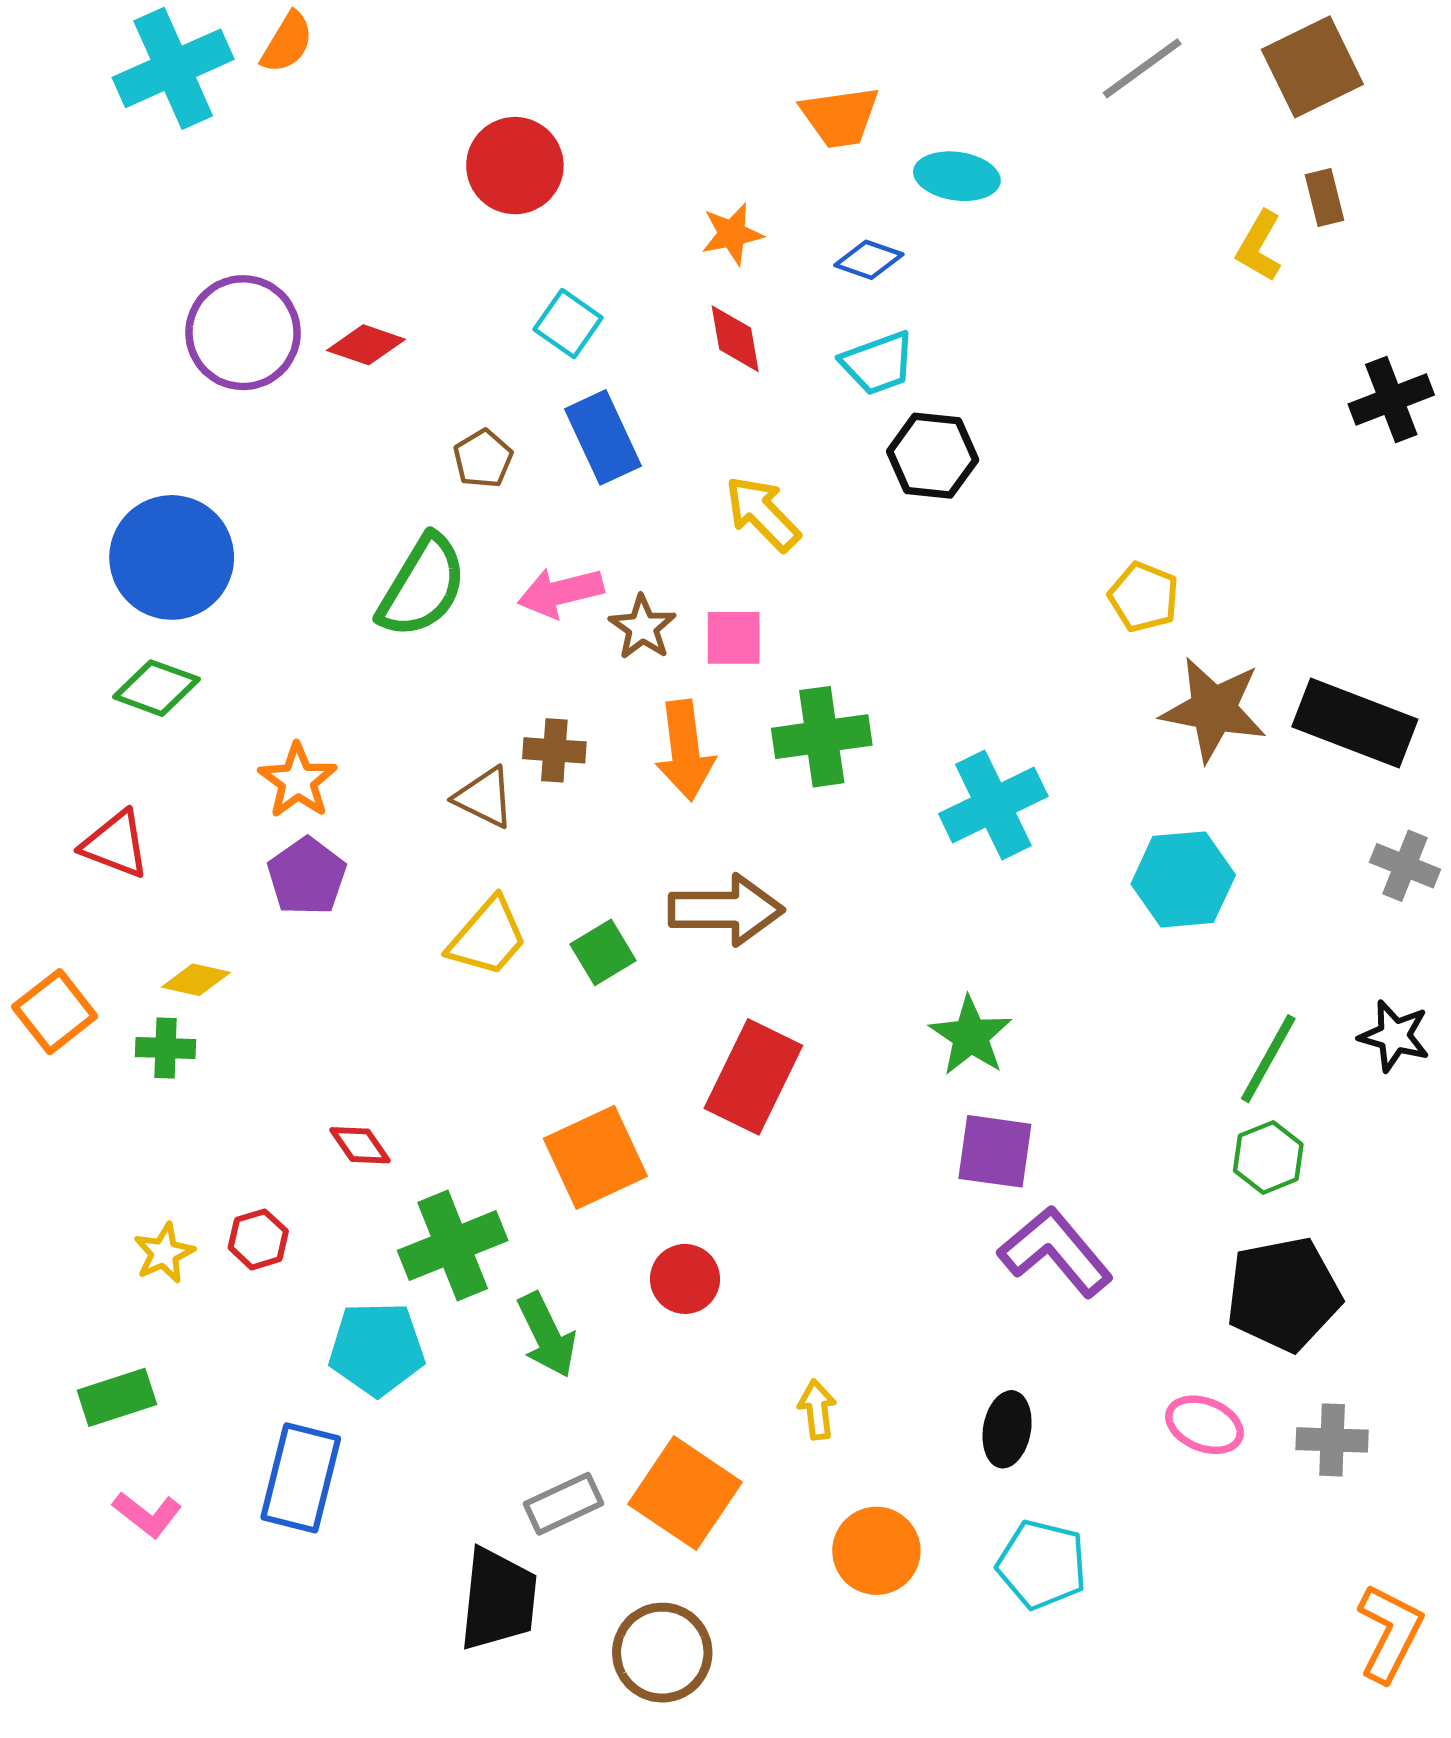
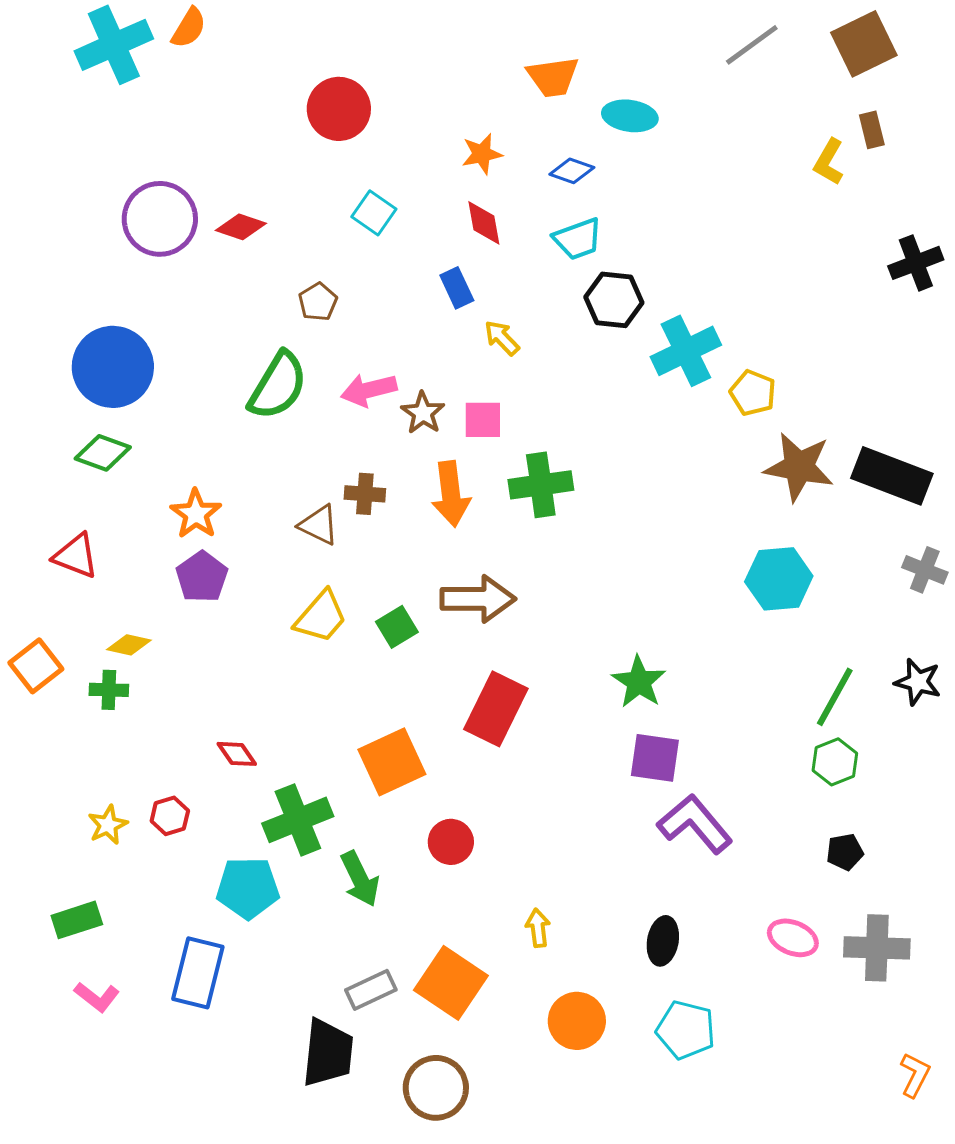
blue rectangle: (603, 437) -> (457, 288), moved, size x0.7
yellow arrow: (762, 513) -> (502, 338), size x0.7
cyan cross: (993, 805) -> (686, 351), moved
black pentagon: (1283, 1294) -> (845, 852), size x0.5
gray cross: (1332, 1440) -> (877, 948), size x1.4
orange L-shape: (1390, 1633) -> (915, 1075), size x0.7

